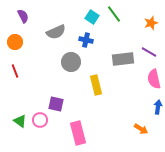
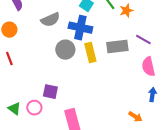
orange star: (151, 23) -> (126, 11), moved
blue cross: (86, 40) -> (80, 28), size x1.6
yellow rectangle: (96, 85) -> (90, 53), moved

